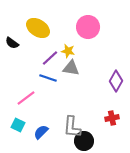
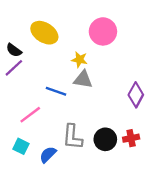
purple line: (50, 58) -> (14, 68), moved
gray L-shape: (72, 127) -> (72, 137), moved
black circle: (84, 141) -> (105, 139), moved

